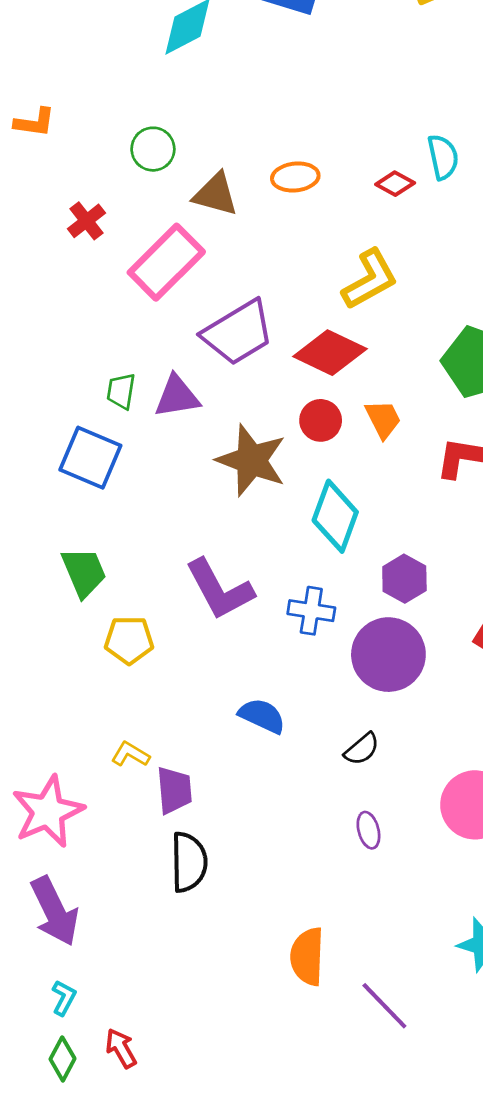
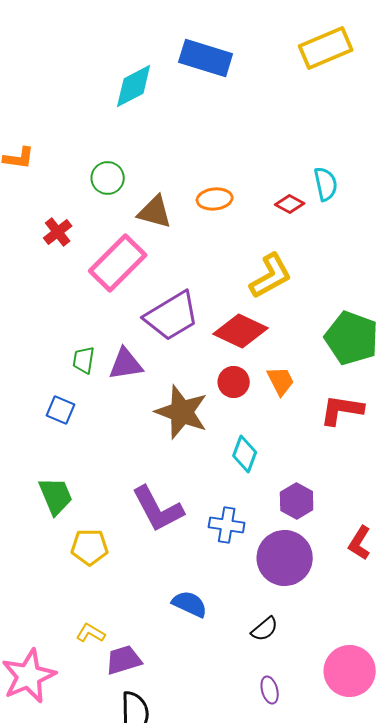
blue square: (90, 458) -> (61, 410), size x0.6
cyan diamond: (335, 516) -> (245, 454), size x0.7
purple trapezoid: (174, 790) -> (124, 660), turned -102

